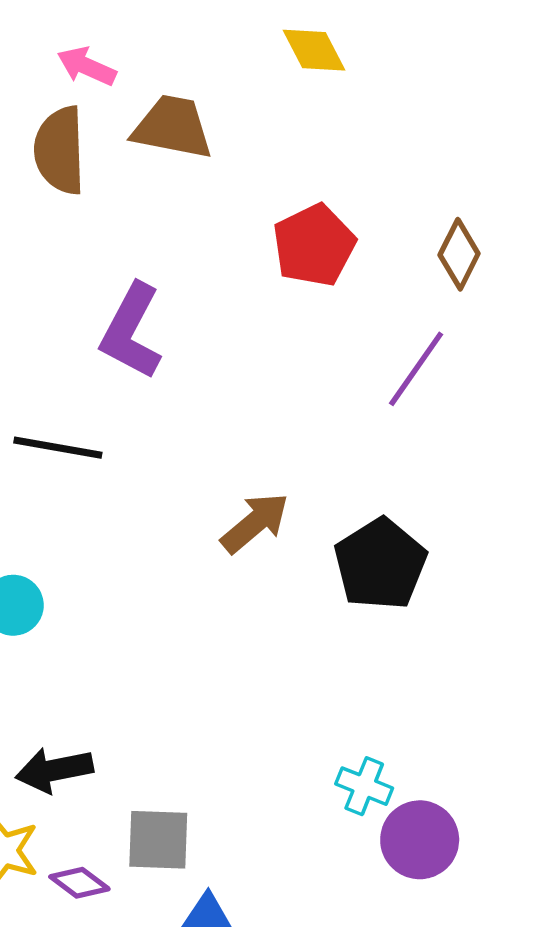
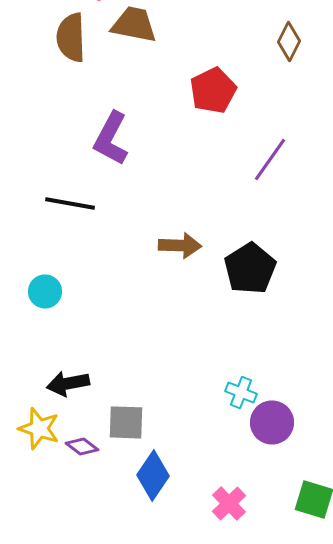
brown diamond: (459, 254) -> (289, 41), moved
brown arrow: (255, 523) -> (180, 245), turned 42

